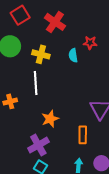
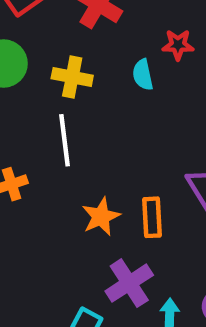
orange rectangle: (83, 135) -> (152, 217), moved
purple cross: (38, 145) -> (129, 283), moved

